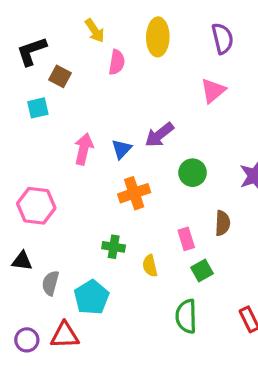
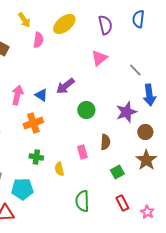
yellow ellipse: (158, 37) -> (64, 24), turned 50
blue triangle: (122, 149) -> (41, 95), turned -40
orange cross: (134, 193) -> (33, 123), moved
green square: (202, 270) -> (117, 172), moved
cyan pentagon: (92, 297) -> (22, 189), turned 30

